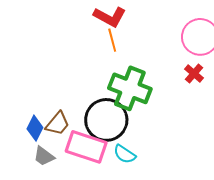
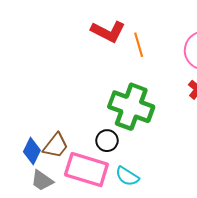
orange line: (112, 40) -> (139, 45), moved
black circle: (106, 120) -> (107, 141), size x0.5

